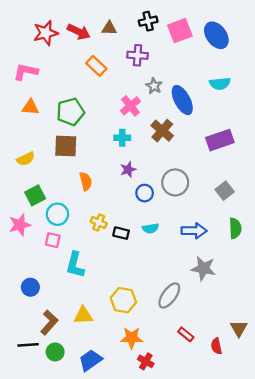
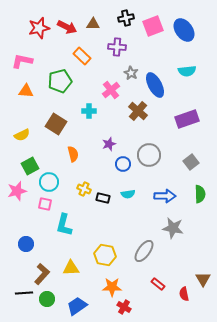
green pentagon: (70, 112) -> (60, 81), moved
cyan cross: (122, 138) -> (89, 111), moved
brown square: (66, 146) -> (56, 124), turned 30

